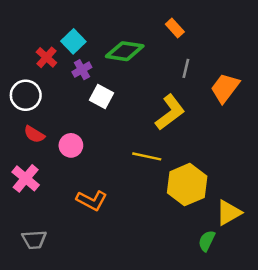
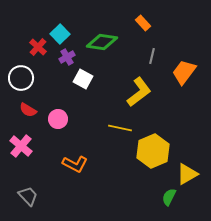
gray trapezoid: (34, 240) -> (28, 196), turned -130

